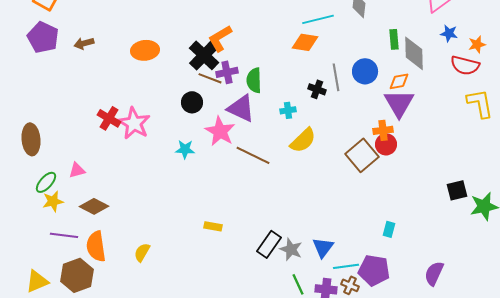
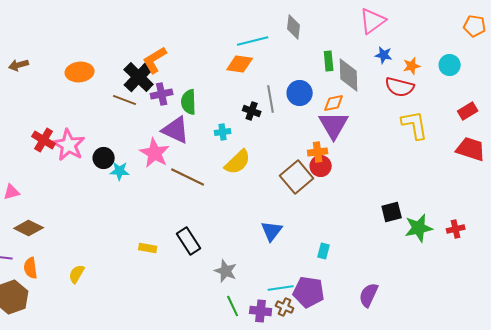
brown line: (210, 78) -> (125, 100), moved
black circle: (192, 102) -> (104, 158), moved
black rectangle: (269, 244) -> (189, 241), moved, turned -68
orange semicircle: (96, 246) -> (31, 268), size x0.7
blue triangle: (323, 247) -> (272, 231), moved

